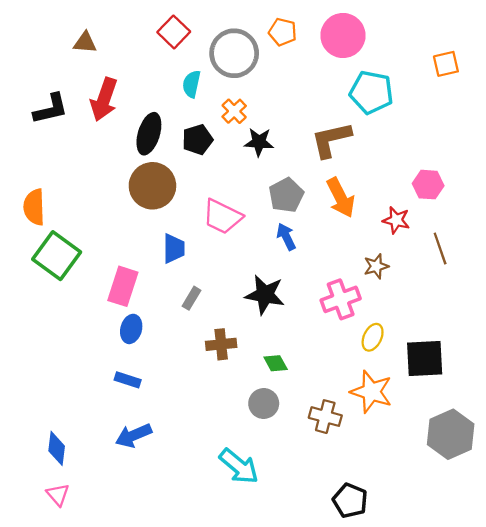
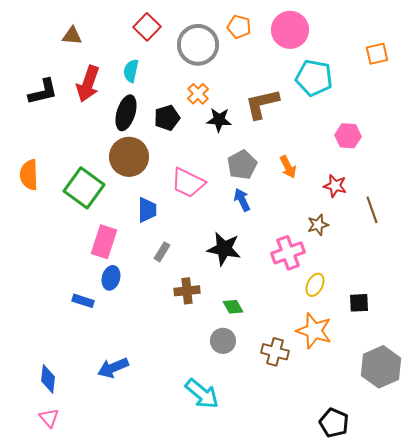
cyan semicircle: (192, 84) -> (131, 71), moved
brown L-shape: (331, 140) -> (262, 104), moved
pink hexagon: (428, 185) -> (348, 136), moved
orange arrow: (341, 198) -> (288, 167), size x0.7
green square: (57, 256) -> (84, 188), moved
black square: (425, 359) -> (359, 303), size x0.6
blue rectangle: (128, 380) -> (83, 301), moved
black pentagon: (350, 501) -> (334, 423), moved

